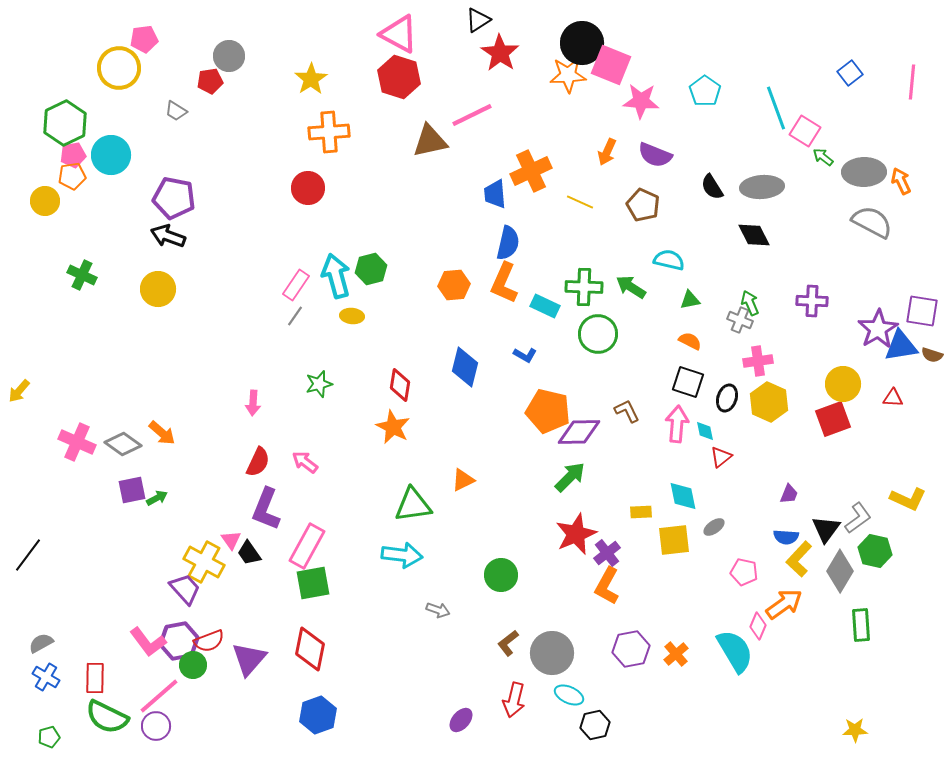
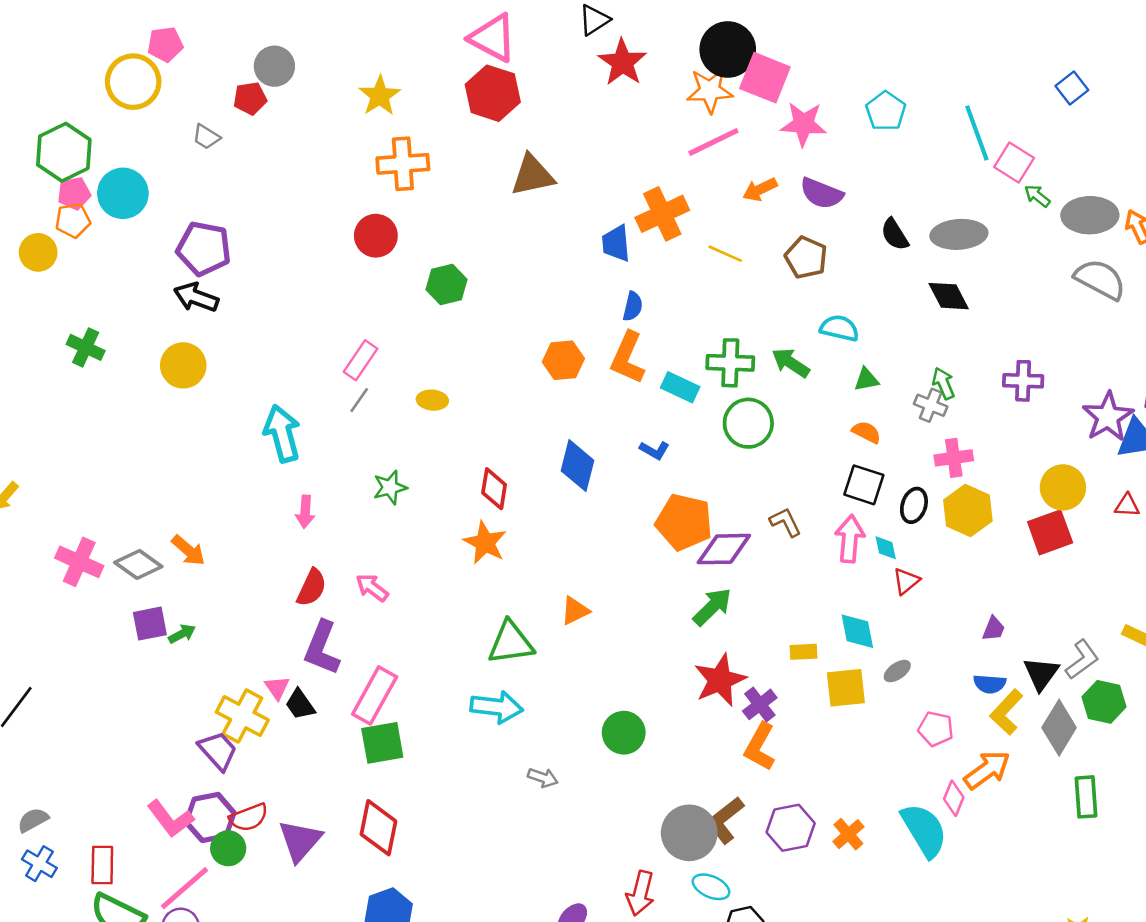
pink line: (472, 115) -> (714, 142), moved
orange arrow: (607, 152) -> (760, 189), turned 40
blue semicircle: (508, 243) -> (633, 306), size x0.7
green hexagon: (371, 269) -> (446, 284), moved
cyan arrow: (336, 276) -> (282, 433), moved
brown L-shape: (508, 643) -> (725, 820), moved, size x1.4

